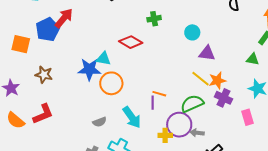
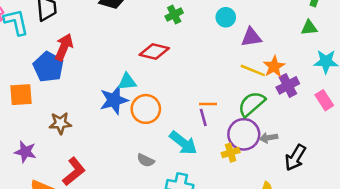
purple cross: (224, 98) -> (288, 85), turned -36
gray semicircle: (100, 122) -> (146, 160), turned 64

